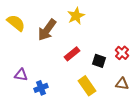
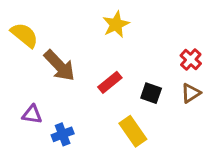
brown arrow: (47, 30) -> (59, 66), moved, turned -80
red cross: (122, 53) -> (191, 60), moved
brown triangle: (122, 84) -> (191, 93), moved, turned -40

